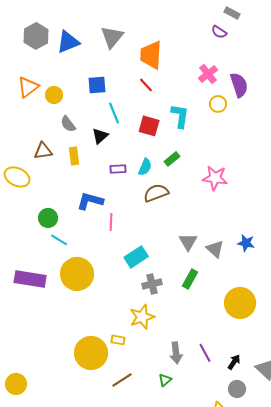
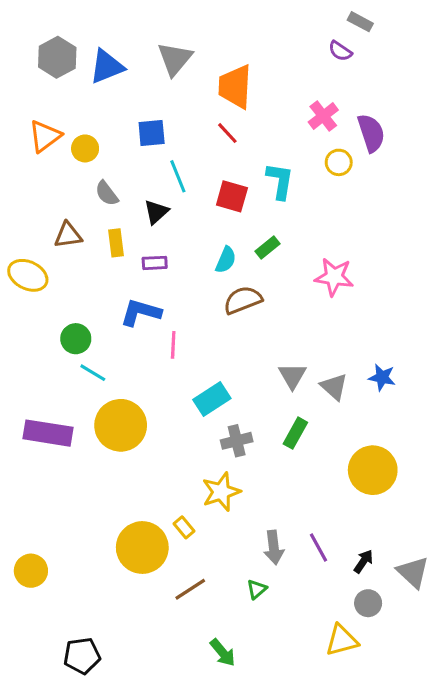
purple rectangle: (118, 169) -> (155, 263), moved
yellow rectangle: (118, 340) -> (184, 527), turned 40
yellow circle: (16, 384) -> (31, 571), moved

